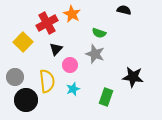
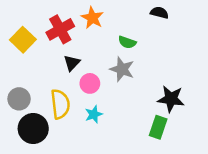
yellow square: (23, 42) -> (23, 40), moved
green rectangle: (106, 97) -> (158, 127), moved

